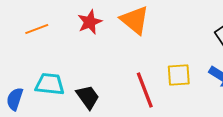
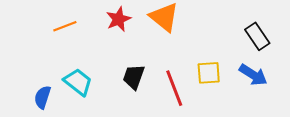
cyan trapezoid: (50, 84) -> (78, 82), turned 32
black trapezoid: (88, 97) -> (134, 77), moved, turned -124

